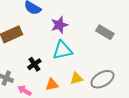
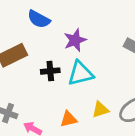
black cross: (34, 64) -> (50, 71), moved, turned 32

